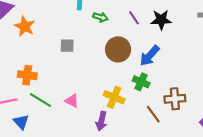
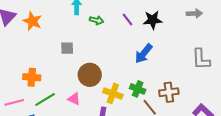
orange star: (25, 26) -> (32, 21), moved
brown circle: (118, 49) -> (90, 75), moved
green cross: (141, 82) -> (138, 89), moved
green line: (40, 100) -> (45, 100), turned -60

